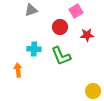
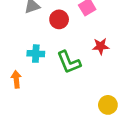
red circle: (60, 27) -> (59, 19), moved
red star: (87, 35) -> (101, 46), moved

